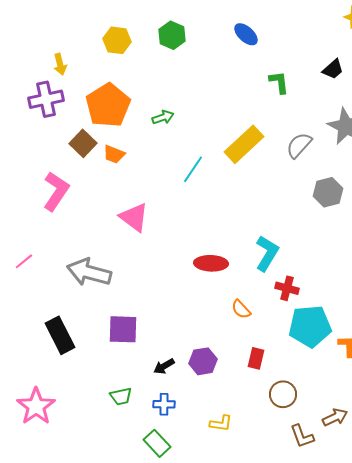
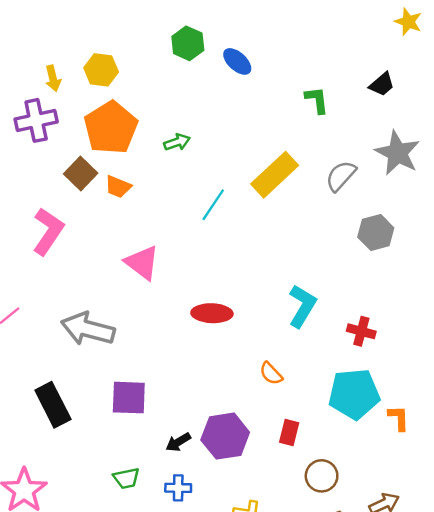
blue ellipse: (246, 34) -> (237, 61), moved
yellow hexagon: (117, 40) -> (101, 70), moved
red ellipse: (211, 263) -> (212, 313), moved
red cross: (287, 288) -> (361, 331), moved
purple hexagon: (203, 361) -> (225, 436), size x1.4

